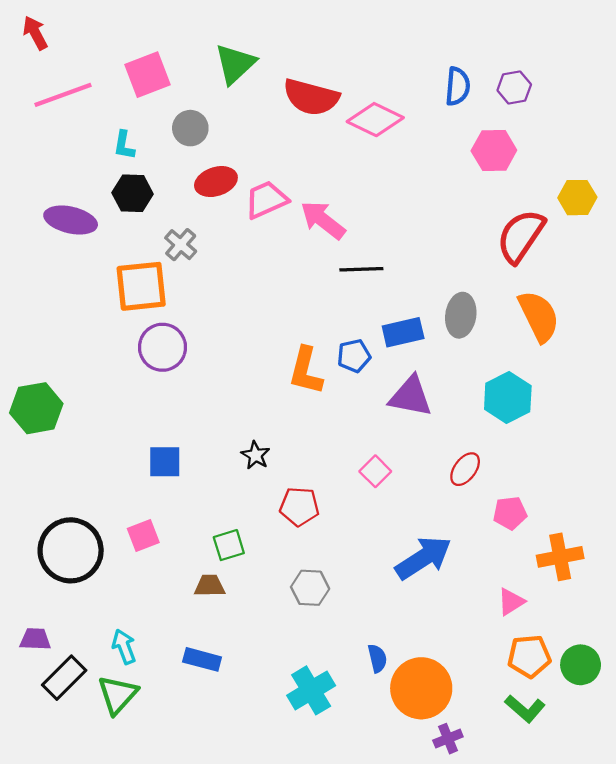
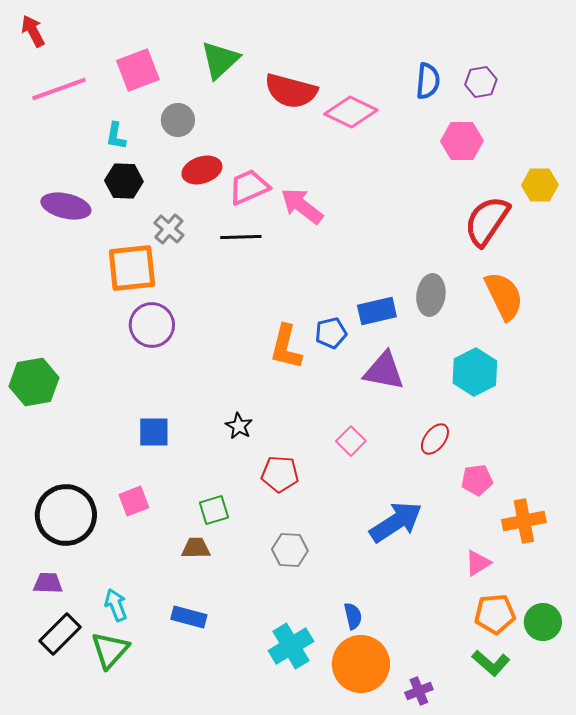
black line: (361, 269) -> (241, 237), moved
purple trapezoid: (35, 639) -> (48, 583), moved
orange circle: (421, 688) -> (361, 664), moved

